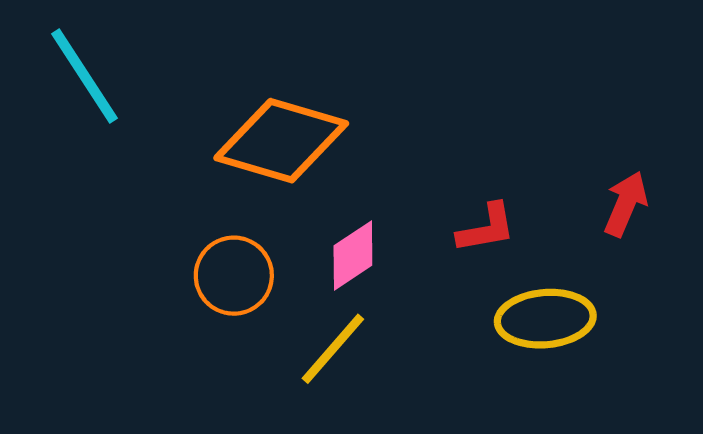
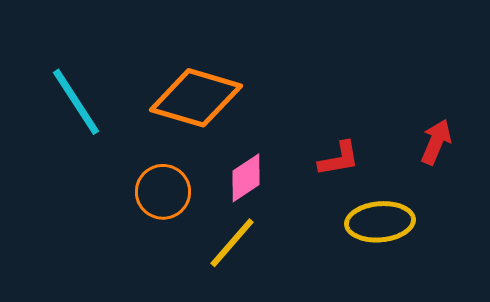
cyan line: (85, 76) -> (76, 102), moved

